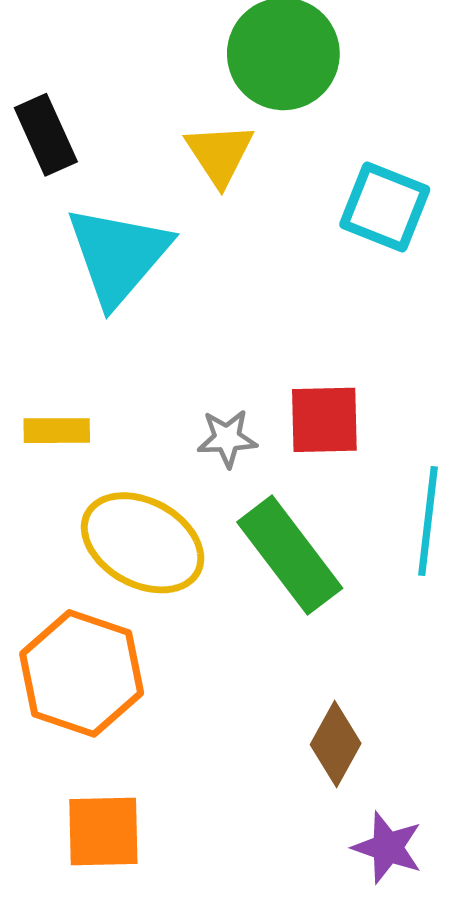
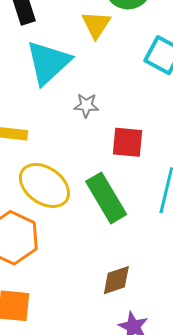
gray star: (227, 438) -> (86, 105), moved
brown diamond: (336, 744) -> (116, 280), turned 36

